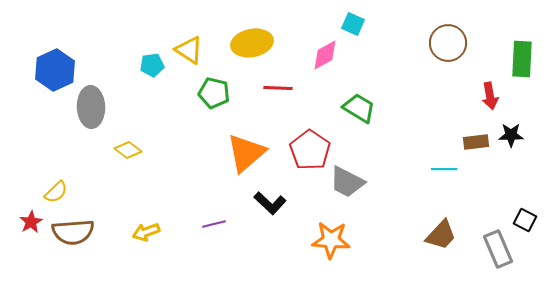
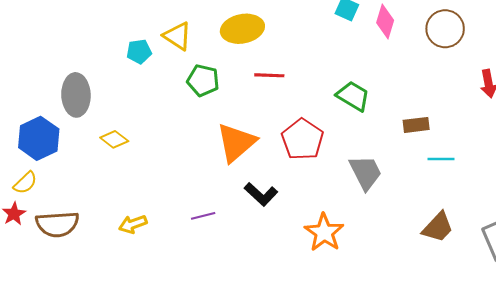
pink diamond: (325, 55) -> (385, 22), moved, turned -44
blue hexagon: (55, 70) -> (39, 138), moved
brown rectangle: (476, 142) -> (416, 125), moved
gray trapezoid: (347, 182) -> (365, 172), moved, turned -144
yellow semicircle: (56, 192) -> (25, 183), moved
orange star: (331, 240) -> (324, 232), turned 30

